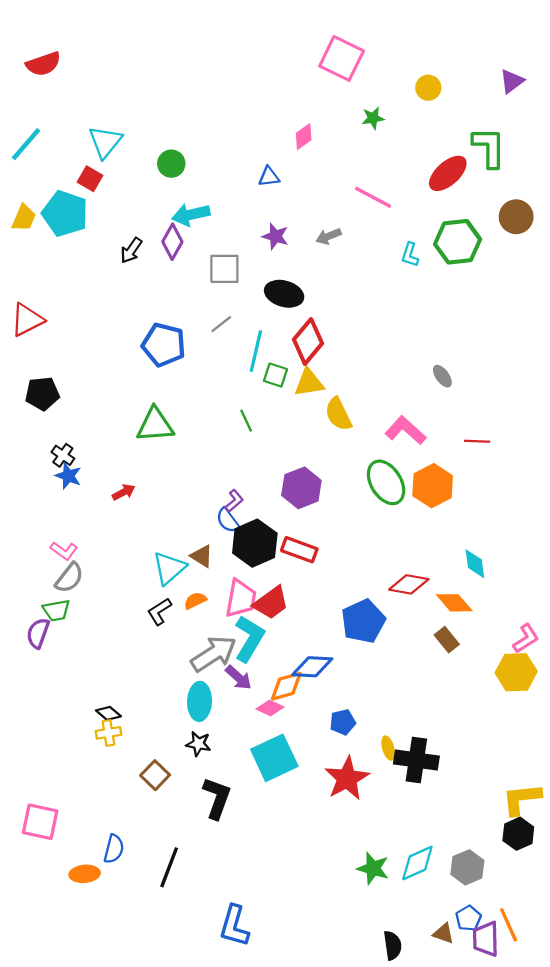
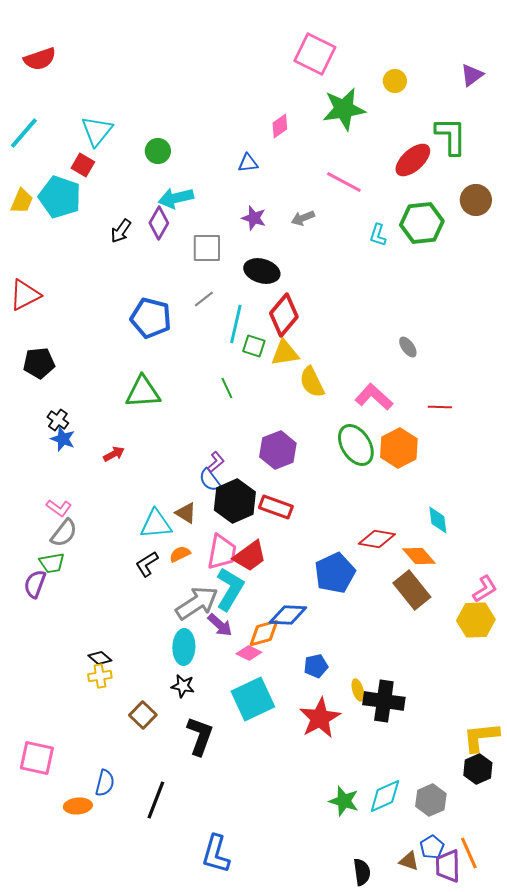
green star: (373, 118) -> (344, 109), size x2.0
cyan triangle: (169, 568) -> (156, 524), turned 36
brown rectangle: (447, 640) -> (412, 590), size x1.6

